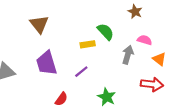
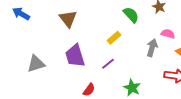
green semicircle: (106, 32) -> (131, 15), moved
yellow rectangle: (88, 44) -> (114, 38), turned -32

